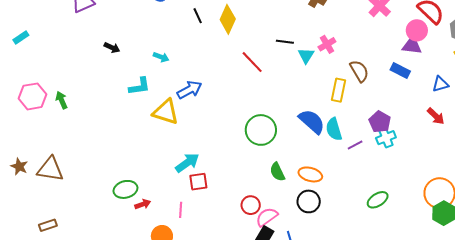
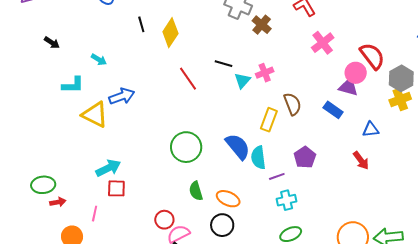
cyan cross: (386, 138) -> (287, 200), moved

